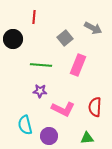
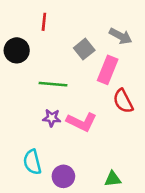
pink rectangle: (78, 65) -> (108, 70), moved
red semicircle: (95, 107) -> (123, 101), moved, turned -30
pink L-shape: (63, 109) -> (82, 122), moved

